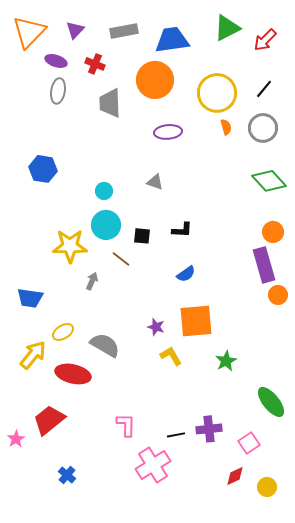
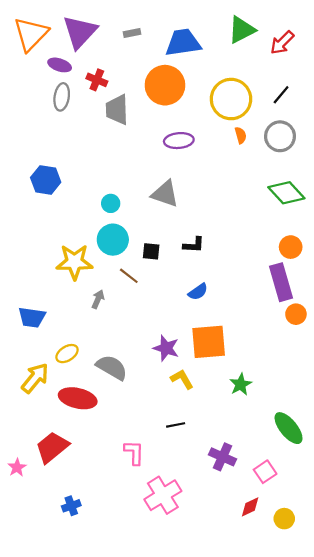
purple triangle: (75, 30) -> (80, 32), size x1.8
gray rectangle: (124, 31) -> (132, 33), size x0.6
red cross: (95, 64) -> (97, 80), moved
gray triangle: (155, 182) -> (165, 194), size x1.6
purple star: (156, 327) -> (166, 348), size x1.4
purple cross: (209, 429) -> (222, 457), turned 30
black line: (176, 435) -> (176, 425), moved
blue cross: (67, 475) -> (71, 506), turned 30

